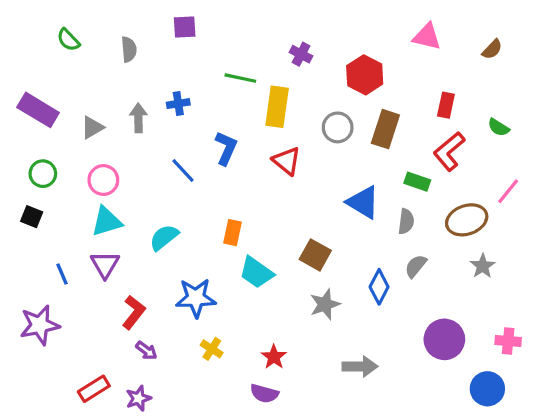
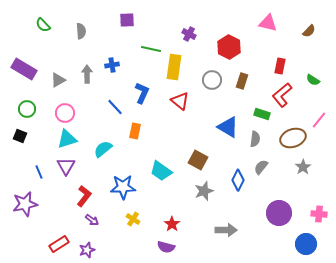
purple square: (185, 27) -> (127, 20), moved
brown rectangle: (385, 129) -> (242, 81), size x0.7
orange rectangle: (232, 233) -> (135, 131), moved

